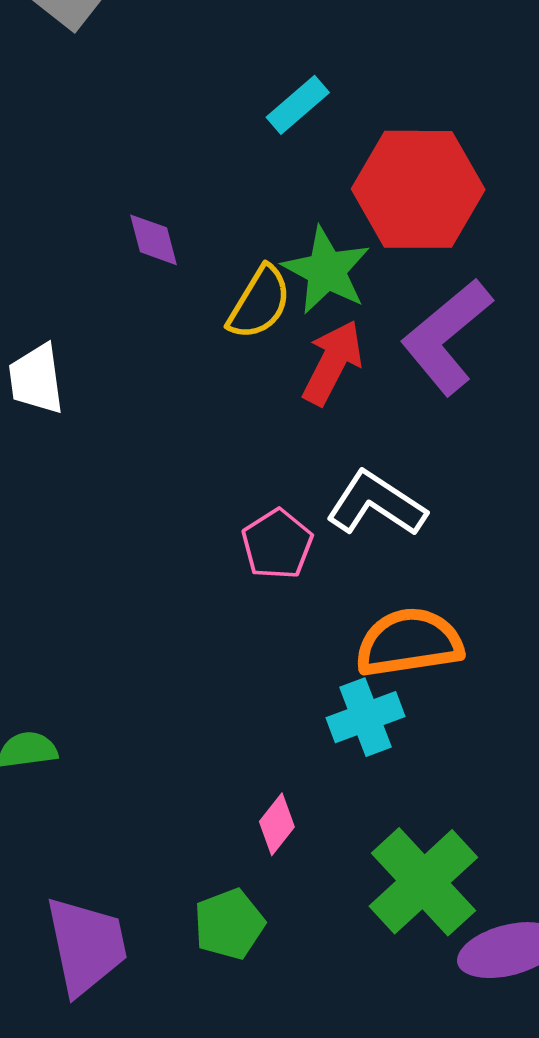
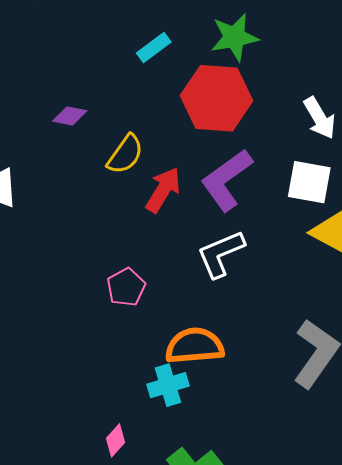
purple diamond: (153, 240) -> (70, 116), turned -68
green star: (326, 270) -> (234, 37), moved, turned 30
white L-shape: (376, 504) -> (221, 254), moved, turned -60

